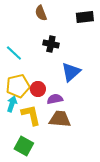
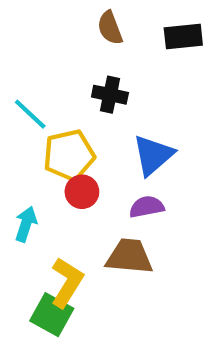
brown semicircle: (41, 13) -> (110, 28), moved
yellow pentagon: (18, 86) -> (69, 155), moved
purple semicircle: (55, 99) -> (147, 207), moved
yellow L-shape: (31, 115) -> (67, 282), moved, turned 45

